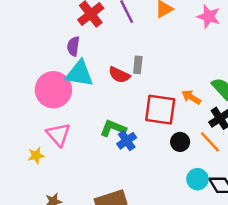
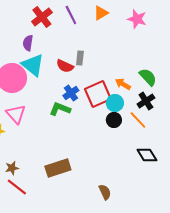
cyan triangle: (79, 74) -> (33, 65), turned 30
red square: (160, 110) -> (98, 94), turned -32
blue cross: (127, 141) -> (71, 93), moved
cyan circle: (197, 179) -> (115, 103), moved

